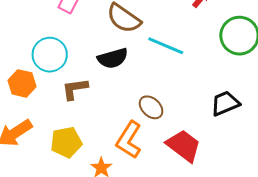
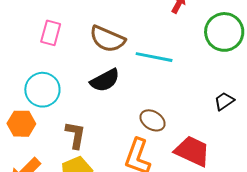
brown L-shape: (75, 89) -> (75, 135), moved, turned 120
black trapezoid: (225, 103) -> (224, 101), size x0.7

